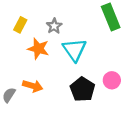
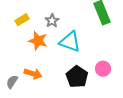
yellow rectangle: (20, 25) -> (22, 20), turned 32
cyan triangle: (75, 50) -> (70, 42), turned -35

